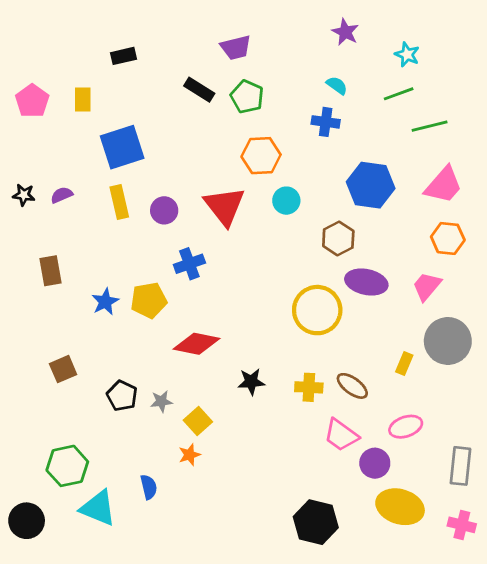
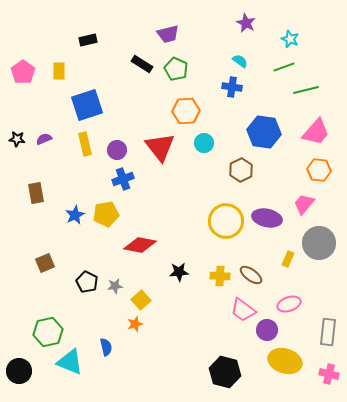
blue cross: (189, 264) -> (123, 179), moved
purple ellipse: (366, 282) -> (267, 218), moved

